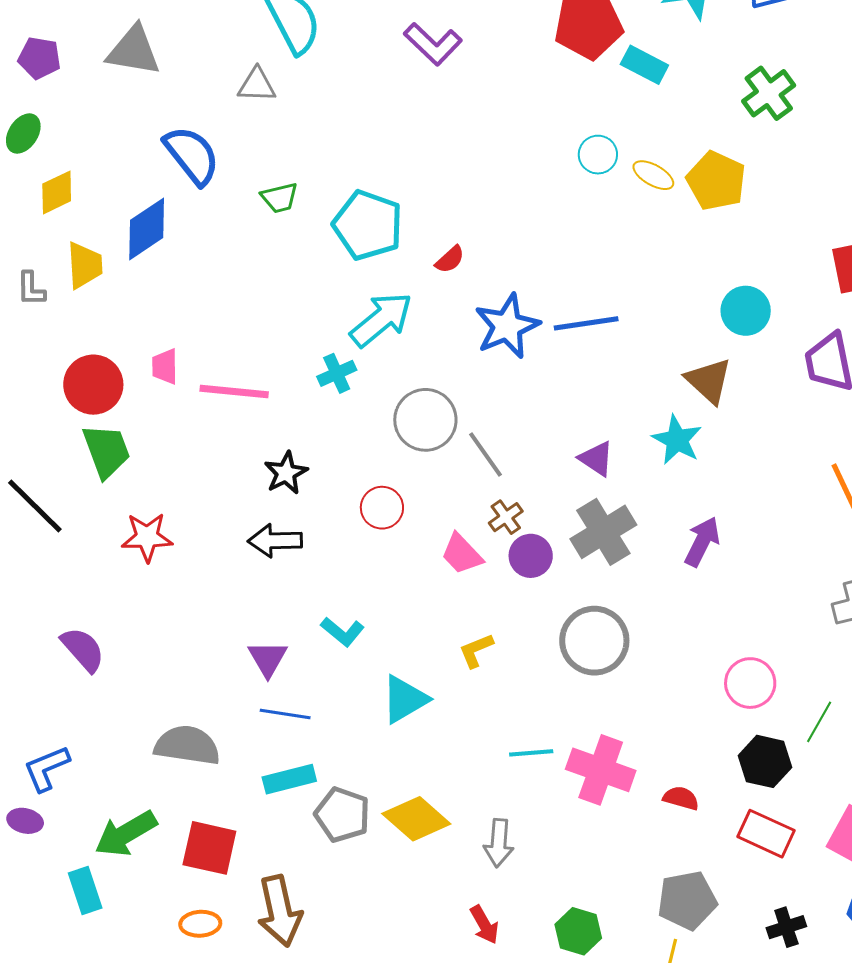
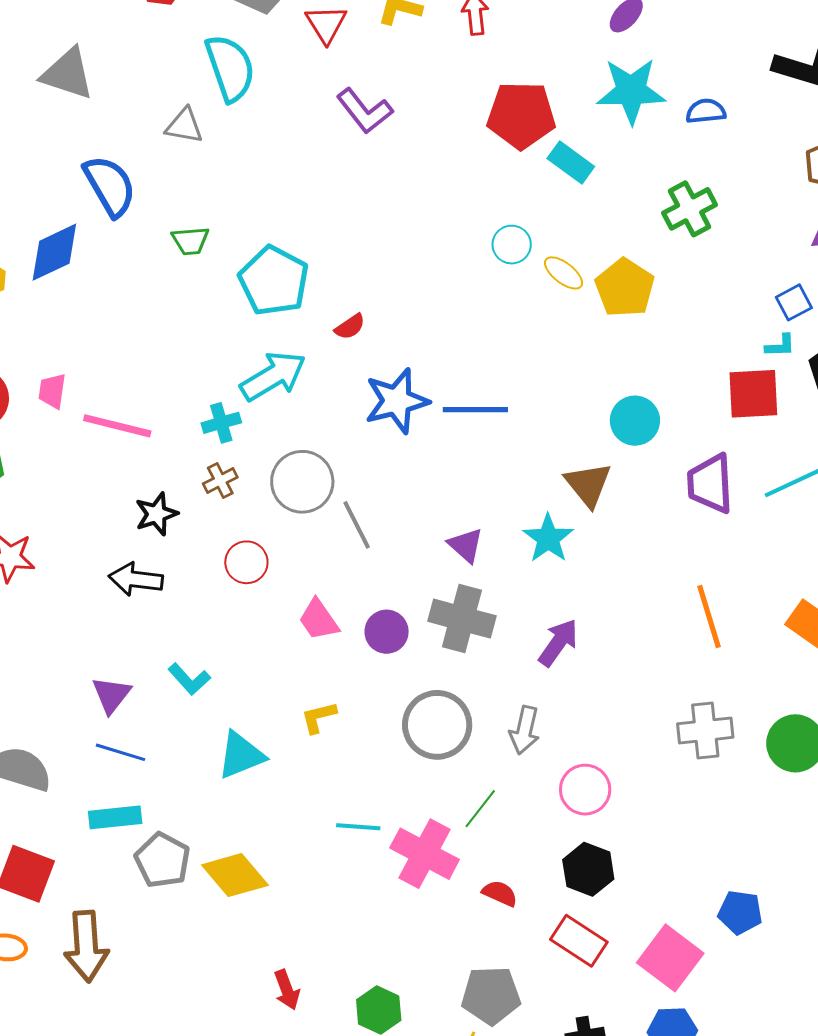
brown cross: (506, 517) -> (220, 481), moved
gray cross: (603, 532) -> (462, 619), turned 38
green line: (819, 722) -> (480, 809), moved
gray arrow: (499, 843) -> (525, 730), moved

